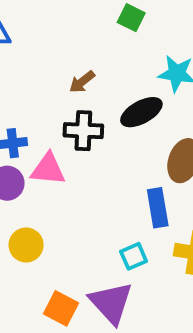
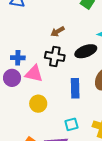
blue rectangle: (158, 208) -> (75, 88), moved
yellow circle: (26, 245) -> (38, 104), moved

